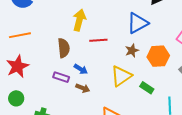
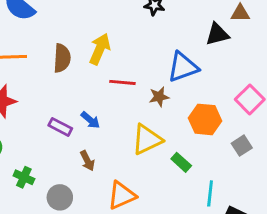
brown semicircle: (64, 48) -> (62, 58), moved
brown star: (132, 51) -> (159, 97), moved
brown arrow: (83, 88) -> (87, 161), moved, turned 32

